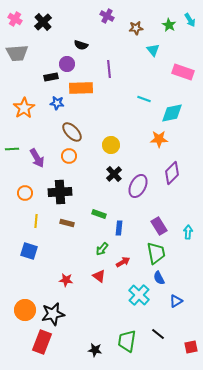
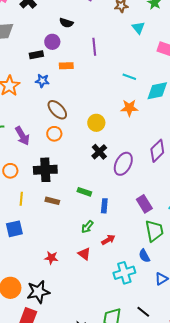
orange rectangle: (81, 88) -> (66, 66), size x0.6
orange star: (159, 139) -> (129, 108), moved
blue square: (29, 251) -> (14, 229), turned -30
green trapezoid: (156, 253) -> (154, 231), moved
cyan cross: (139, 295) -> (124, 273), turned 30

